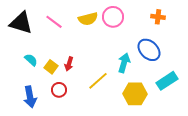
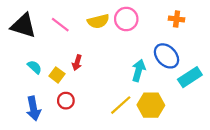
red arrow: (69, 64) -> (77, 63), moved
yellow line: (98, 81) -> (121, 105), moved
cyan rectangle: (167, 81) -> (190, 77), moved

